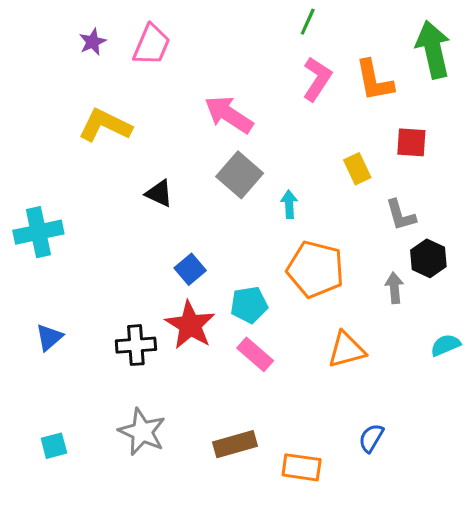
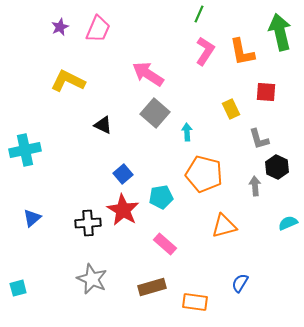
pink rectangle: (255, 354) -> (165, 244), moved
cyan square: (54, 446) -> (18, 288), moved

